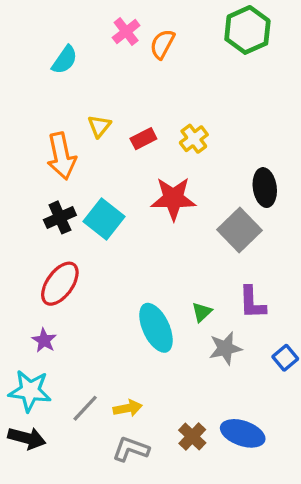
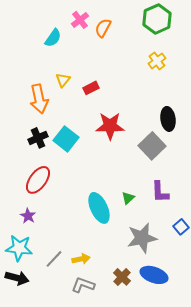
cyan semicircle: (65, 60) -> (53, 38), moved
yellow cross: (194, 139) -> (157, 61), moved
gray star: (225, 348) -> (142, 238), moved, size x1.4

